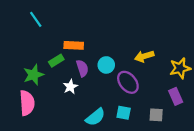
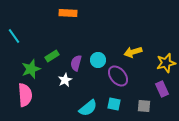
cyan line: (36, 19) -> (14, 36), moved
orange rectangle: (74, 45) -> (68, 13), moved
purple semicircle: (82, 68) -> (76, 63), turned -147

